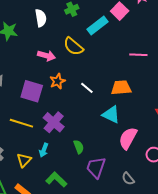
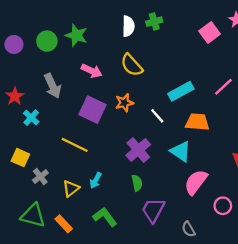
white semicircle: (41, 18) -> (128, 26), moved
cyan rectangle: (98, 26) -> (181, 91), moved
yellow semicircle: (73, 46) -> (132, 65), moved
pink line: (138, 55) -> (223, 87), turned -54
pink arrow: (46, 56) -> (92, 71), moved
purple cross: (54, 122) -> (138, 150), moved

